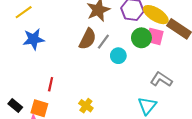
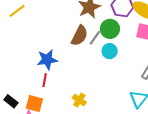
green circle: (141, 38) -> (110, 29), moved
blue star: (34, 39) -> (47, 60), moved

